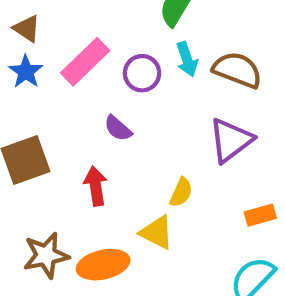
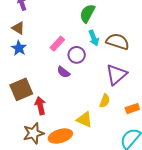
pink rectangle: (85, 62) -> (57, 44), moved, size x0.7
purple circle: (142, 73) -> (77, 55), moved
red arrow: (96, 186) -> (40, 106), moved
yellow semicircle: (181, 192) -> (105, 101), moved

